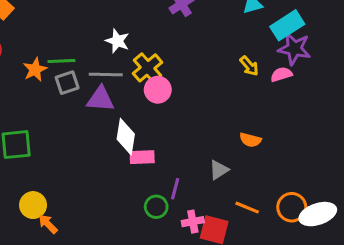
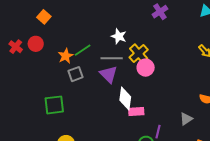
green line: (61, 61) -> (83, 50), turned -30
gray square: (67, 83) -> (75, 74), moved
purple triangle: (100, 99) -> (108, 74), turned 42

